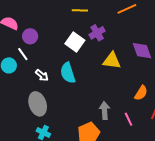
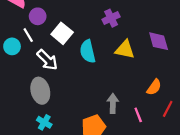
white square: (75, 42) -> (62, 33), moved
cyan semicircle: (68, 73) -> (88, 51), moved
white arrow: (42, 75) -> (47, 60), size x1.5

